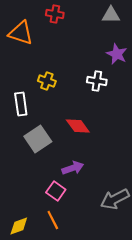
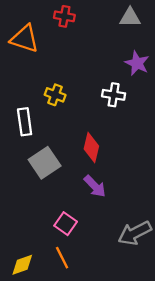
red diamond: (78, 126) -> (91, 148), turned 50
purple arrow: (73, 168) -> (95, 186), moved, turned 65

